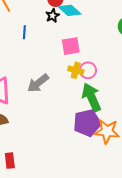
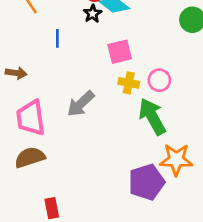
pink circle: (88, 70) -> (159, 80), moved
purple pentagon: (87, 123) -> (146, 182), moved

